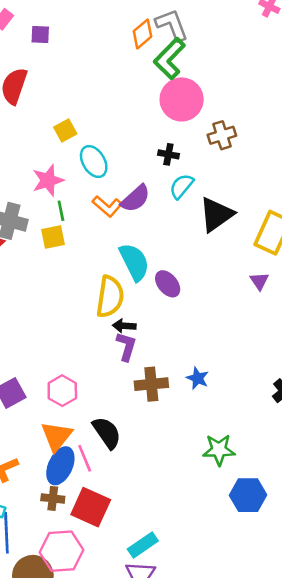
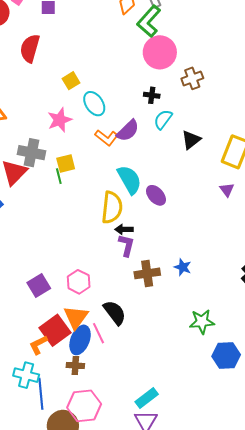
green line: (61, 211) -> (59, 176), moved
black triangle: (216, 214) -> (191, 140), size x0.7
red square: (91, 507) -> (55, 330), moved, turned 32

